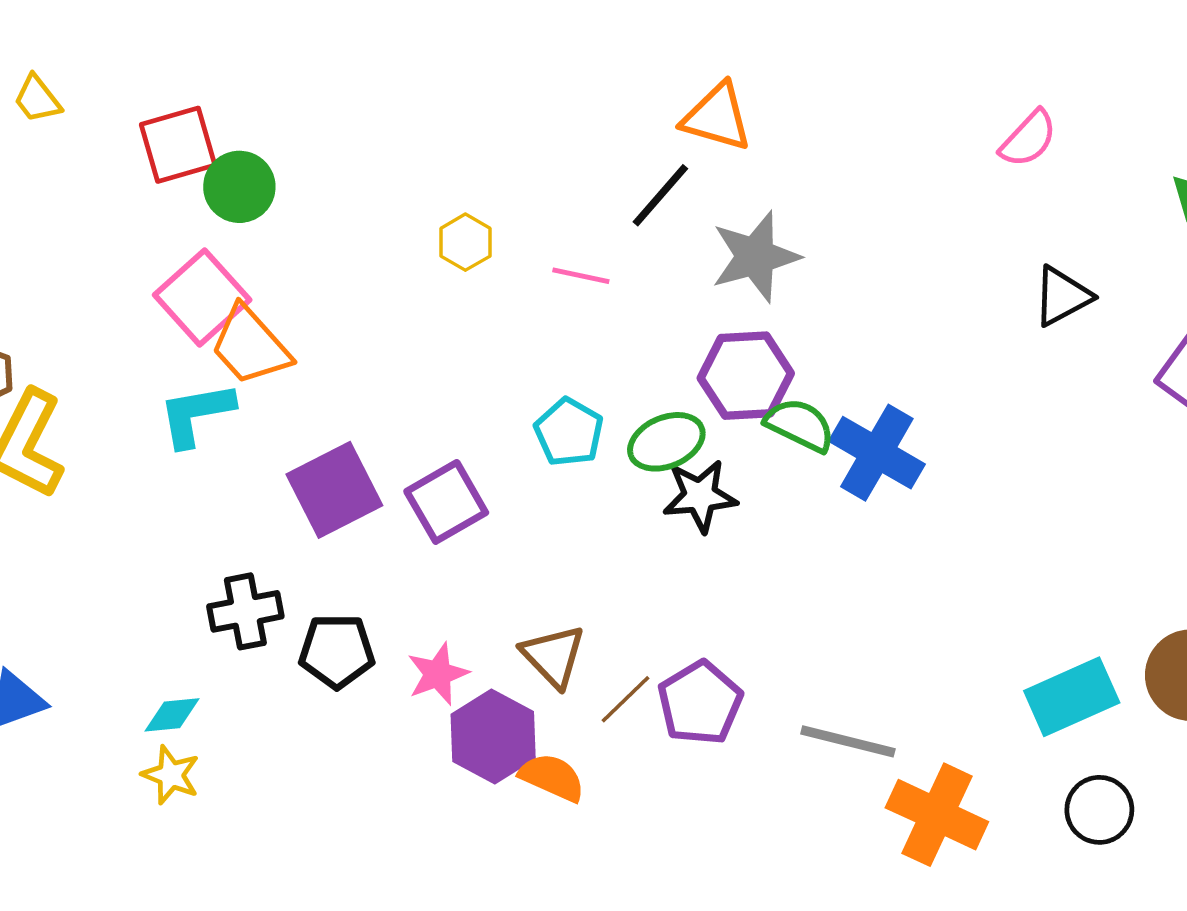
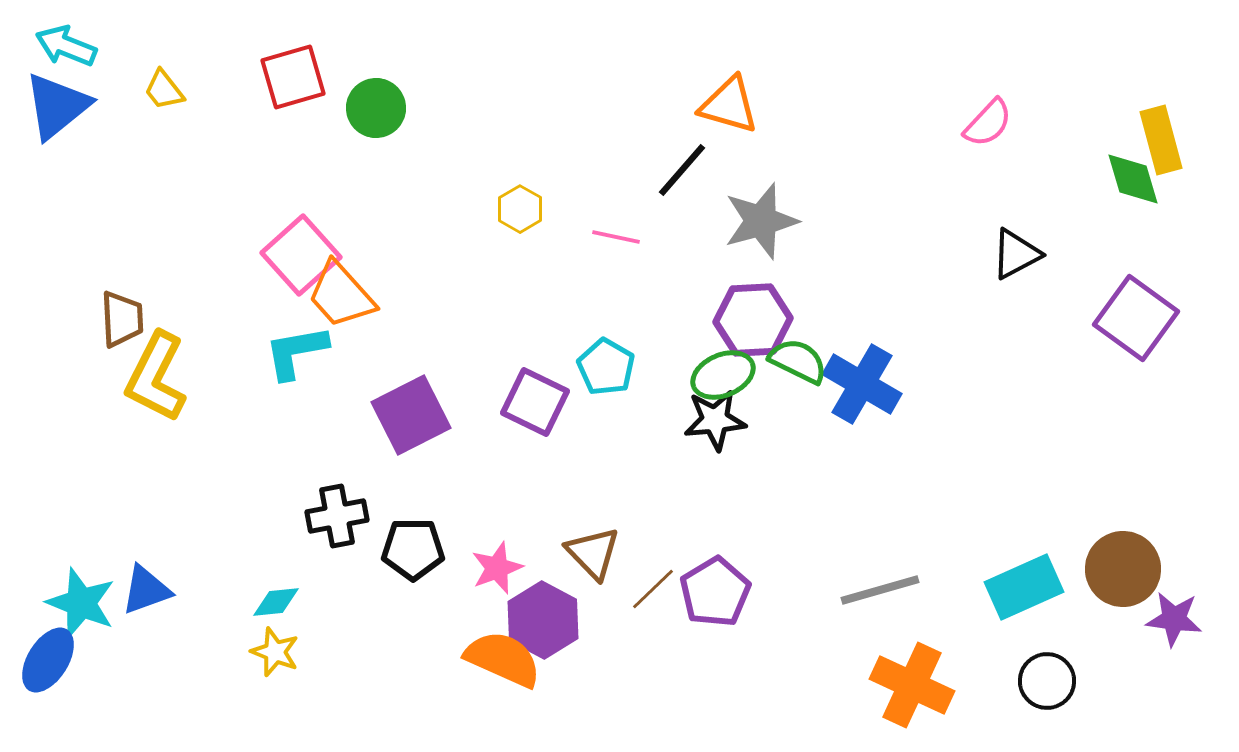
red square: (178, 145) -> (293, 77), moved
green circle: (239, 187) -> (376, 108), moved
green ellipse: (666, 442) -> (723, 375), moved
purple square: (446, 502) -> (535, 402), moved, turned -34
gray line: (848, 741) -> (880, 590), moved, turned -30
orange semicircle: (552, 777) -> (503, 659), moved, size x1.4

